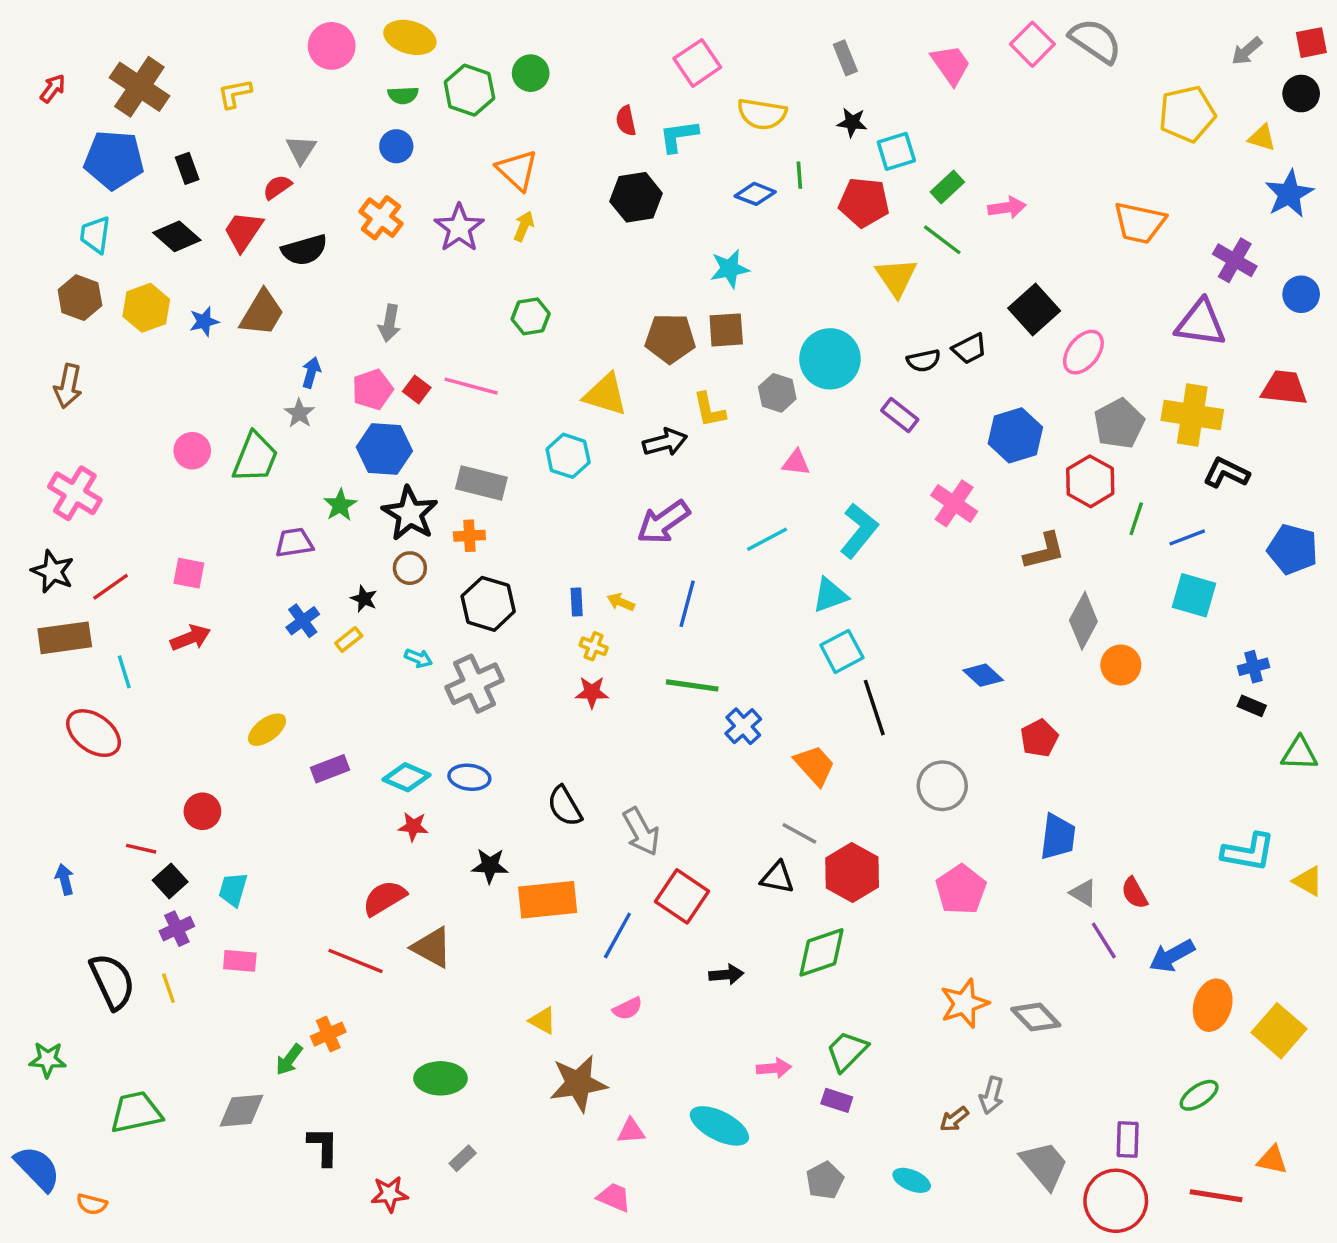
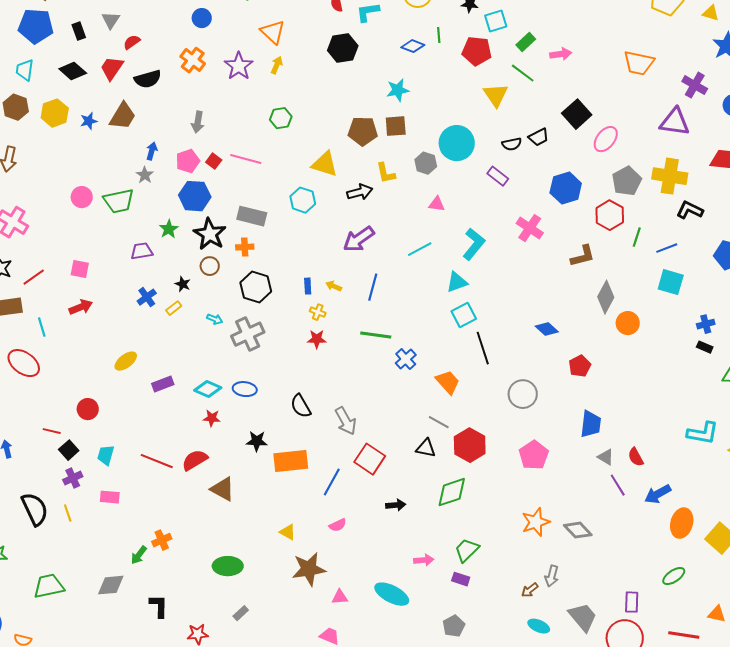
gray triangle: (301, 150) -> (111, 20), moved
green trapezoid: (255, 458) -> (119, 201), turned 56
red line: (355, 961) -> (157, 461), moved
cyan ellipse: (912, 1180) -> (539, 626), moved

